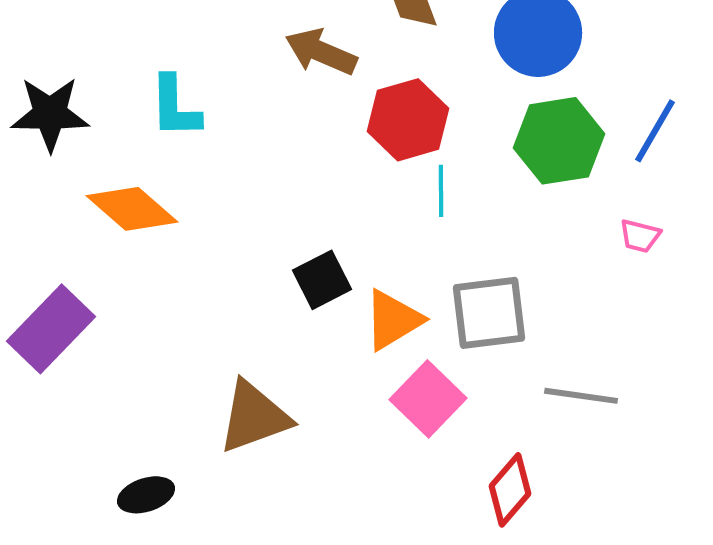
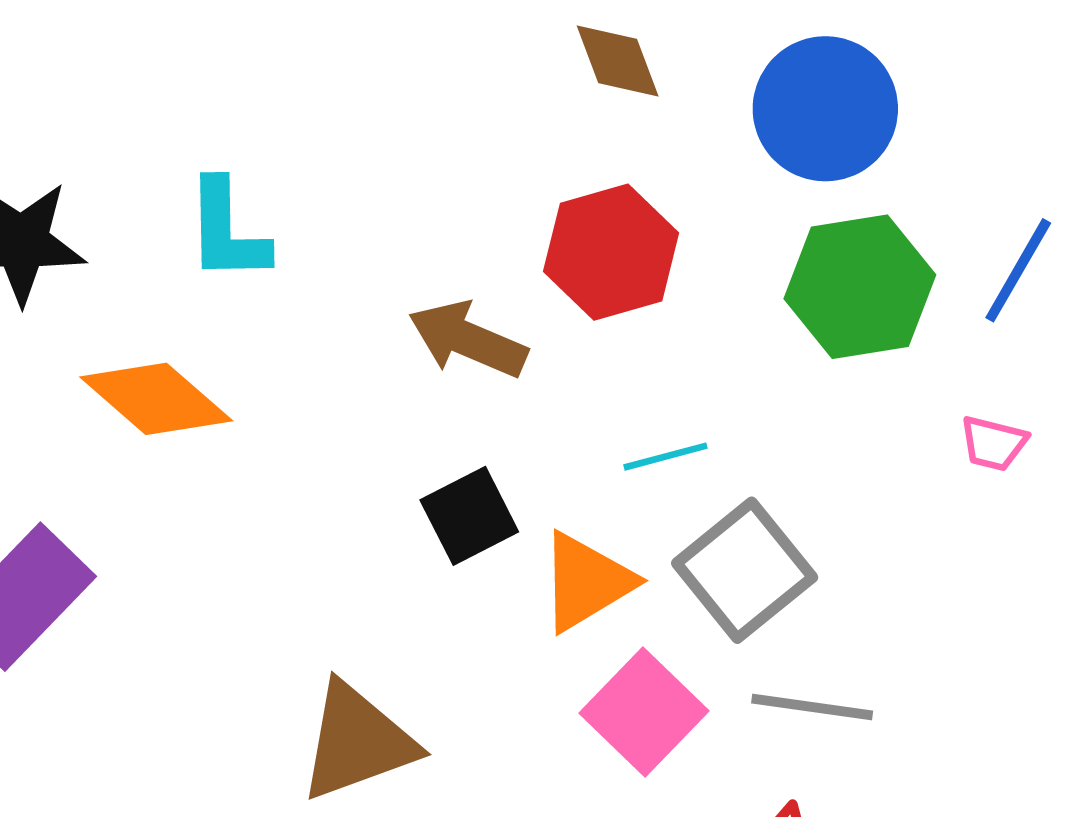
brown arrow: (321, 52) -> (468, 340), moved
cyan line: (441, 191) -> (665, 457), moved, turned 75
gray square: (489, 313) -> (745, 570), turned -32
gray line: (581, 396) -> (812, 707), moved

